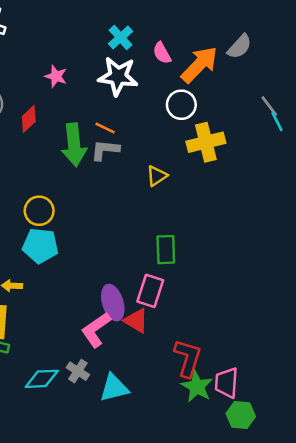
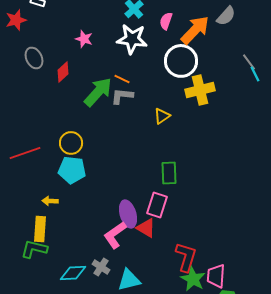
pink semicircle: (162, 53) -> (166, 21), turned 48
white circle: (181, 105) -> (181, 61), size x1.4
green arrow: (74, 145) -> (98, 92), turned -132

